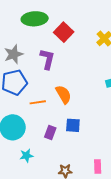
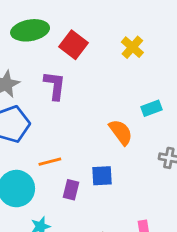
orange semicircle: (63, 94) -> (121, 132), moved
orange line: (38, 102) -> (50, 162), moved

